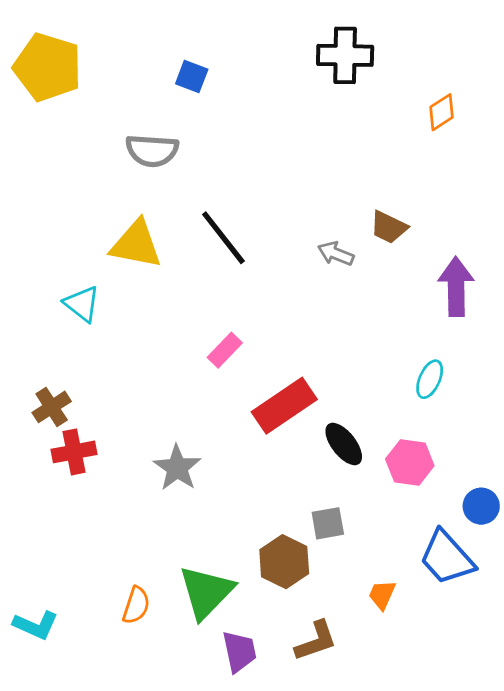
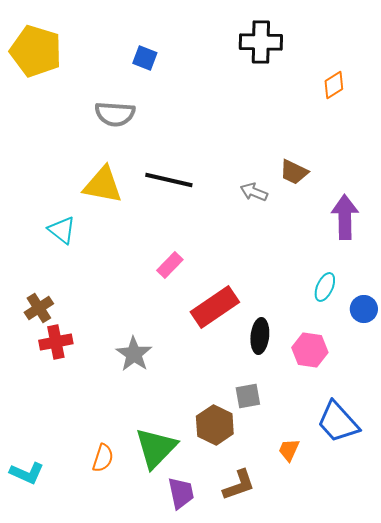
black line: (223, 238) -> (169, 180), turned -39
black ellipse: (344, 444) -> (260, 336), turned 44
blue circle: (481, 506) -> (364, 309), moved

